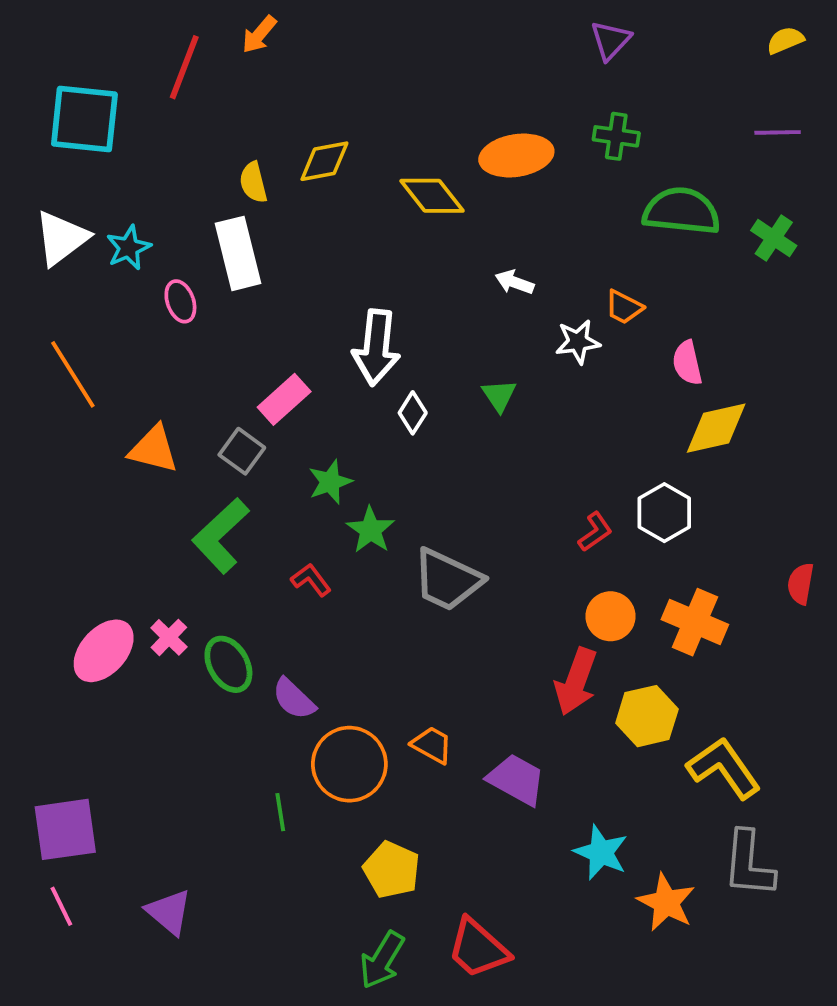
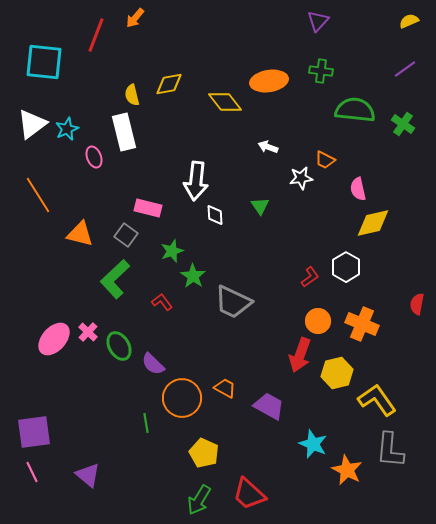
purple line: (778, 132) -> (405, 69), turned -35
pink rectangle: (284, 399) -> (148, 208), turned 56
white diamond: (413, 413) -> (215, 215), turned -35

